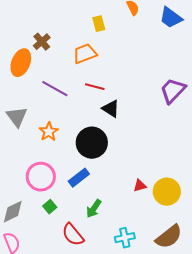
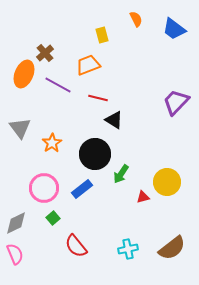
purple line: (55, 89) -> (58, 85), moved
yellow circle: (167, 192) -> (167, 182), moved
green arrow: (94, 209) -> (121, 174), moved

